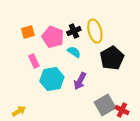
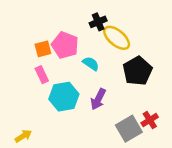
black cross: (74, 31) -> (98, 22), moved
yellow ellipse: (95, 31) -> (117, 38), turned -35
orange square: (28, 32) -> (43, 49), moved
red cross: (122, 110) -> (150, 120), moved, turned 32

